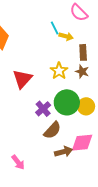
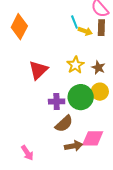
brown rectangle: (83, 52) -> (101, 28), moved
yellow circle: (86, 106) -> (100, 92), moved
purple cross: (43, 109) -> (57, 102), turned 35

